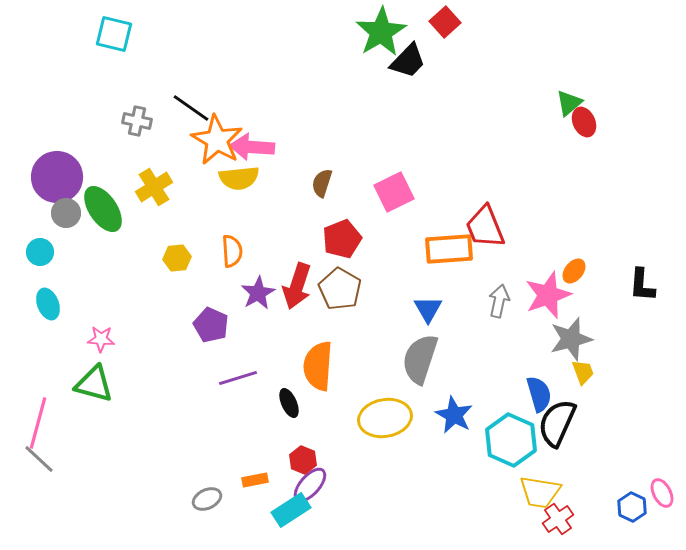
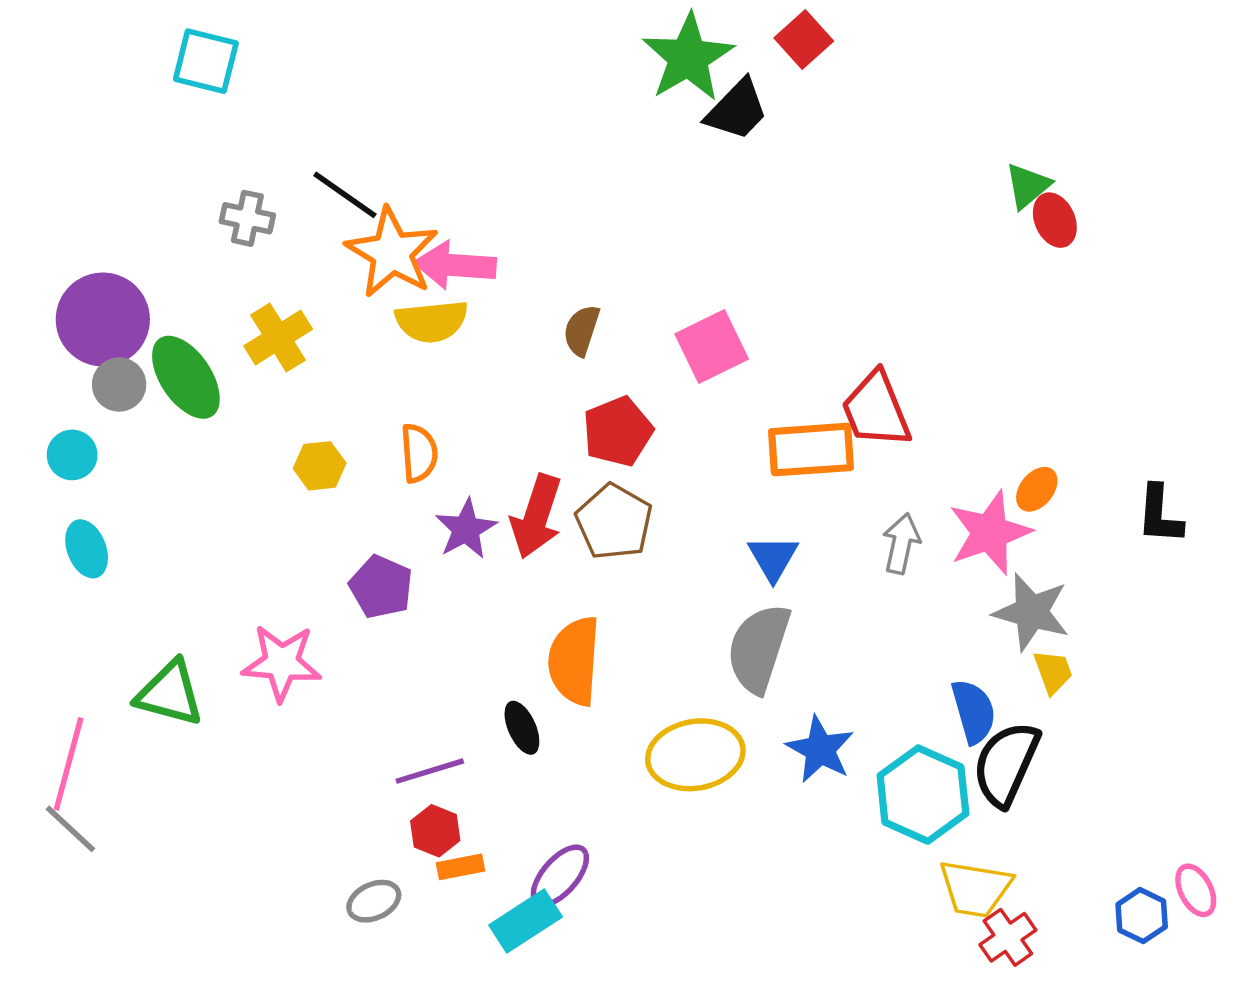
pink star: (101, 339) -> (282, 663), moved, size x1.6
gray star: (571, 339) -> (1031, 612), turned 30
purple line: (238, 378) -> (430, 771), moved
red hexagon: (303, 460) -> (435, 831), moved

